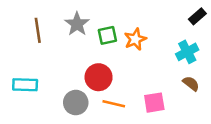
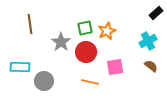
gray star: (77, 24) -> (61, 42), moved
red circle: (99, 77) -> (86, 52), moved
gray circle: (76, 103) -> (44, 81), moved
pink square: (154, 103) -> (115, 67), moved

